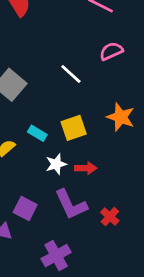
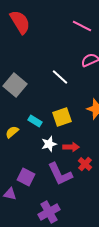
red cross: (110, 217) -> (85, 164), moved

